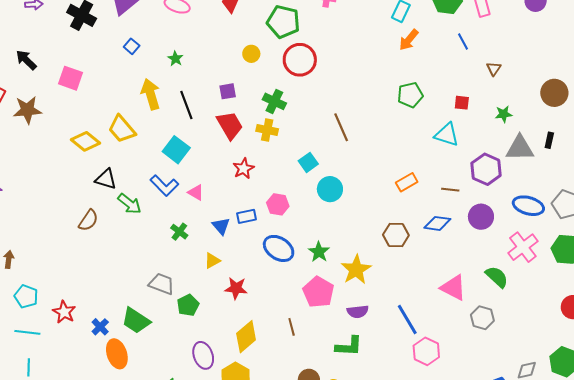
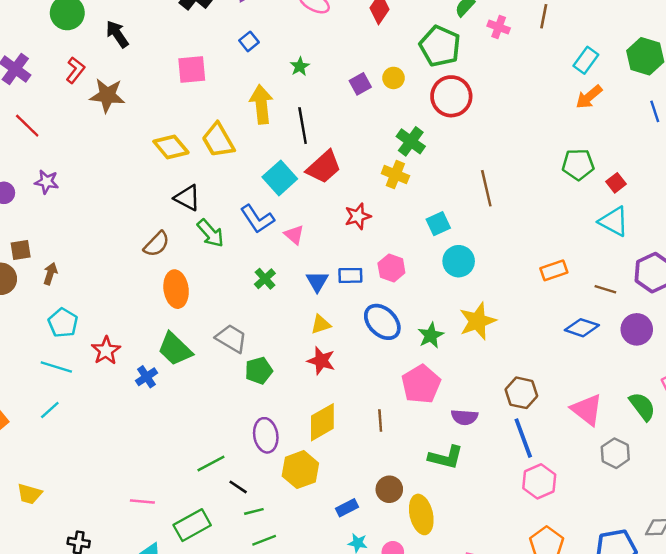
pink square: (70, 78) -> (192, 69), moved, turned -35
purple square: (228, 91) -> (360, 84), moved, turned -30
red square: (462, 103) -> (616, 183), moved, turned 35
red trapezoid: (230, 125) -> (324, 167), moved, turned 68
brown hexagon: (396, 235) -> (521, 393), moved
yellow triangle: (212, 261) -> (321, 324), moved
yellow star: (356, 270) -> (478, 321), moved
green trapezoid: (136, 321) -> (175, 349), moved
orange ellipse: (117, 354) -> (176, 289), moved
cyan line: (29, 367) -> (50, 410), turned 36

